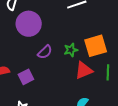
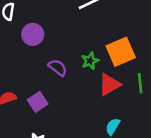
purple circle: (29, 24) -> (33, 34), size x0.7
purple semicircle: (45, 52) -> (58, 68), turned -91

